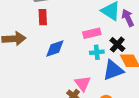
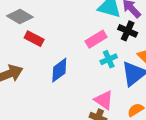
red rectangle: (43, 17) -> (34, 39), turned -42
black cross: (117, 45) -> (128, 31), moved

